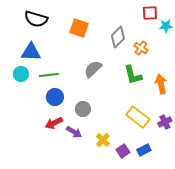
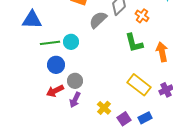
gray semicircle: (93, 69) -> (98, 20), moved
cyan circle: (21, 74) -> (71, 42), moved
gray circle: (83, 109) -> (75, 81), moved
purple arrow: (74, 132) -> (75, 100), turned 84

